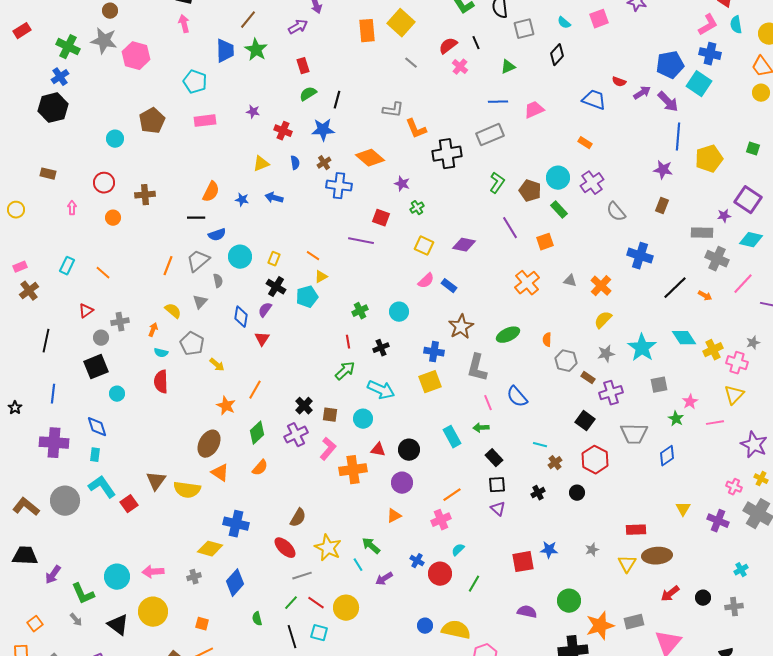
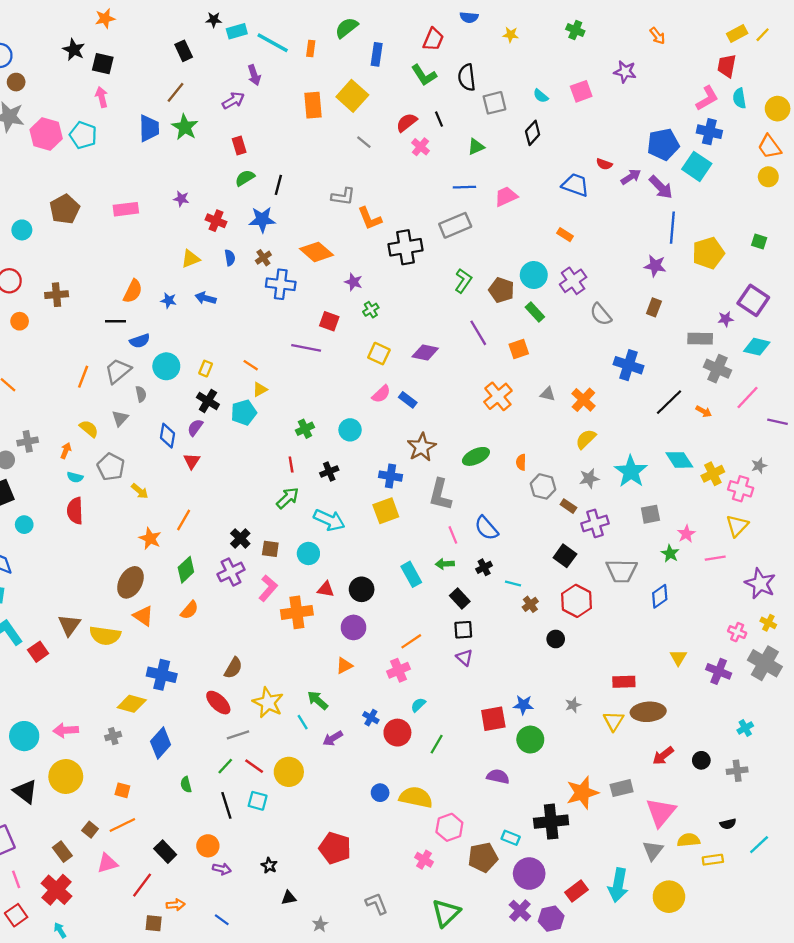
cyan pentagon: (195, 82) -> (83, 135), moved
black cross: (538, 493) -> (484, 567), moved
green circle: (569, 601) -> (530, 740), moved

